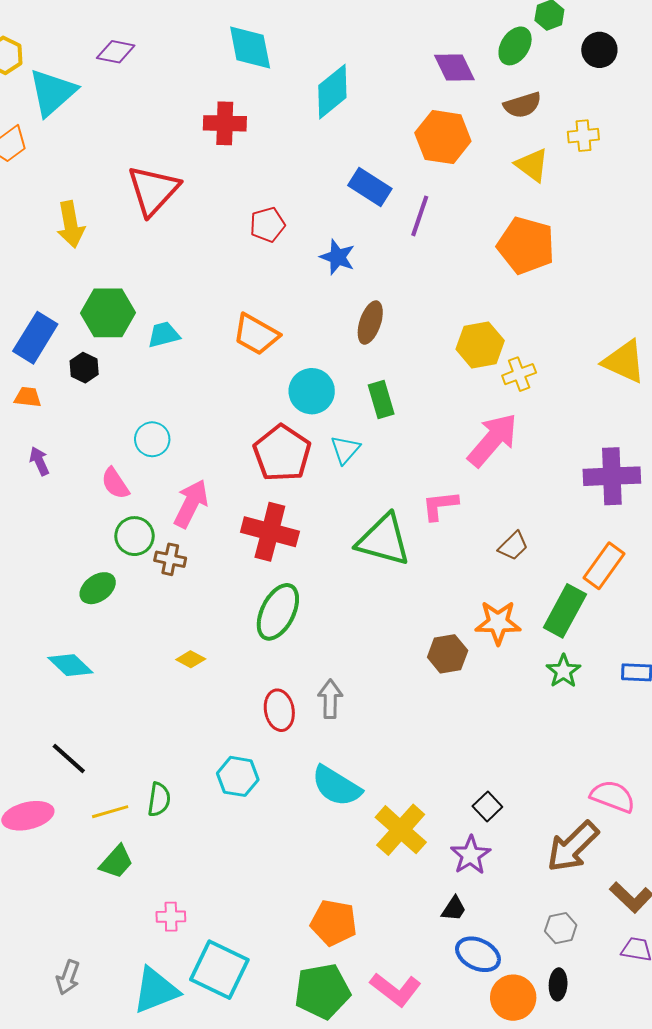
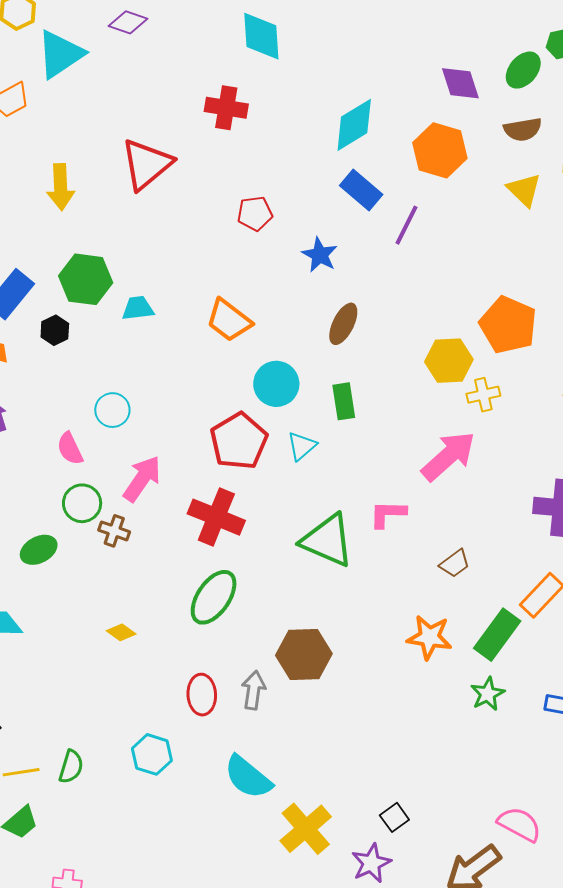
cyan diamond: (332, 92) -> (354, 125), moved
orange pentagon: (526, 245) -> (508, 325), moved
brown hexagon: (448, 654) -> (304, 655), moved, size x1.4

